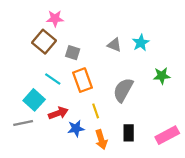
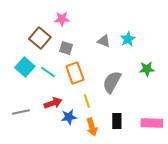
pink star: (55, 19) -> (62, 19), moved
cyan square: (34, 100) -> (25, 67), moved
pink rectangle: (167, 135) -> (152, 123), turned 30

